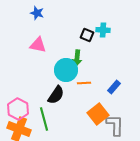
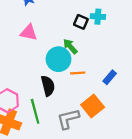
green arrow: (77, 58) -> (70, 46), turned 133
black semicircle: (56, 95) -> (48, 86), turned -48
gray L-shape: (115, 125) -> (68, 119), moved, turned -105

